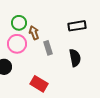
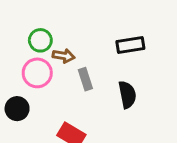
brown arrow: (34, 33) -> (64, 56), turned 120

